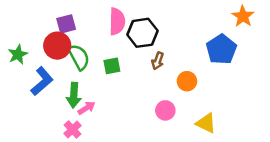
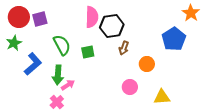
purple square: (66, 24) -> (40, 19), moved
red circle: (57, 46) -> (19, 17), moved
yellow triangle: (206, 123) -> (162, 97), turned -30

